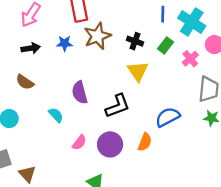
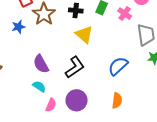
cyan semicircle: (56, 115) -> (39, 86), moved
orange semicircle: (145, 142) -> (117, 101), moved

